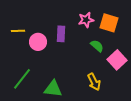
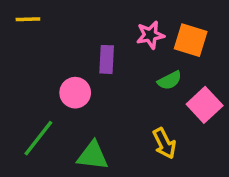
yellow line: (18, 31) -> (28, 19), moved
pink circle: (38, 42) -> (75, 93), moved
green semicircle: (97, 46) -> (170, 80), turned 112

